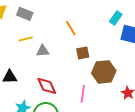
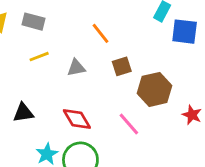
gray triangle: (43, 51) -> (76, 68), moved
pink line: (83, 94) -> (129, 124), turned -42

